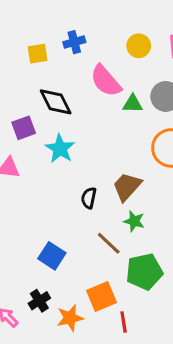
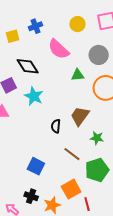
green triangle: (133, 104) -> (78, 75), moved
green star: (134, 221) -> (97, 138), moved
black cross: (39, 301) -> (31, 196), turned -32

